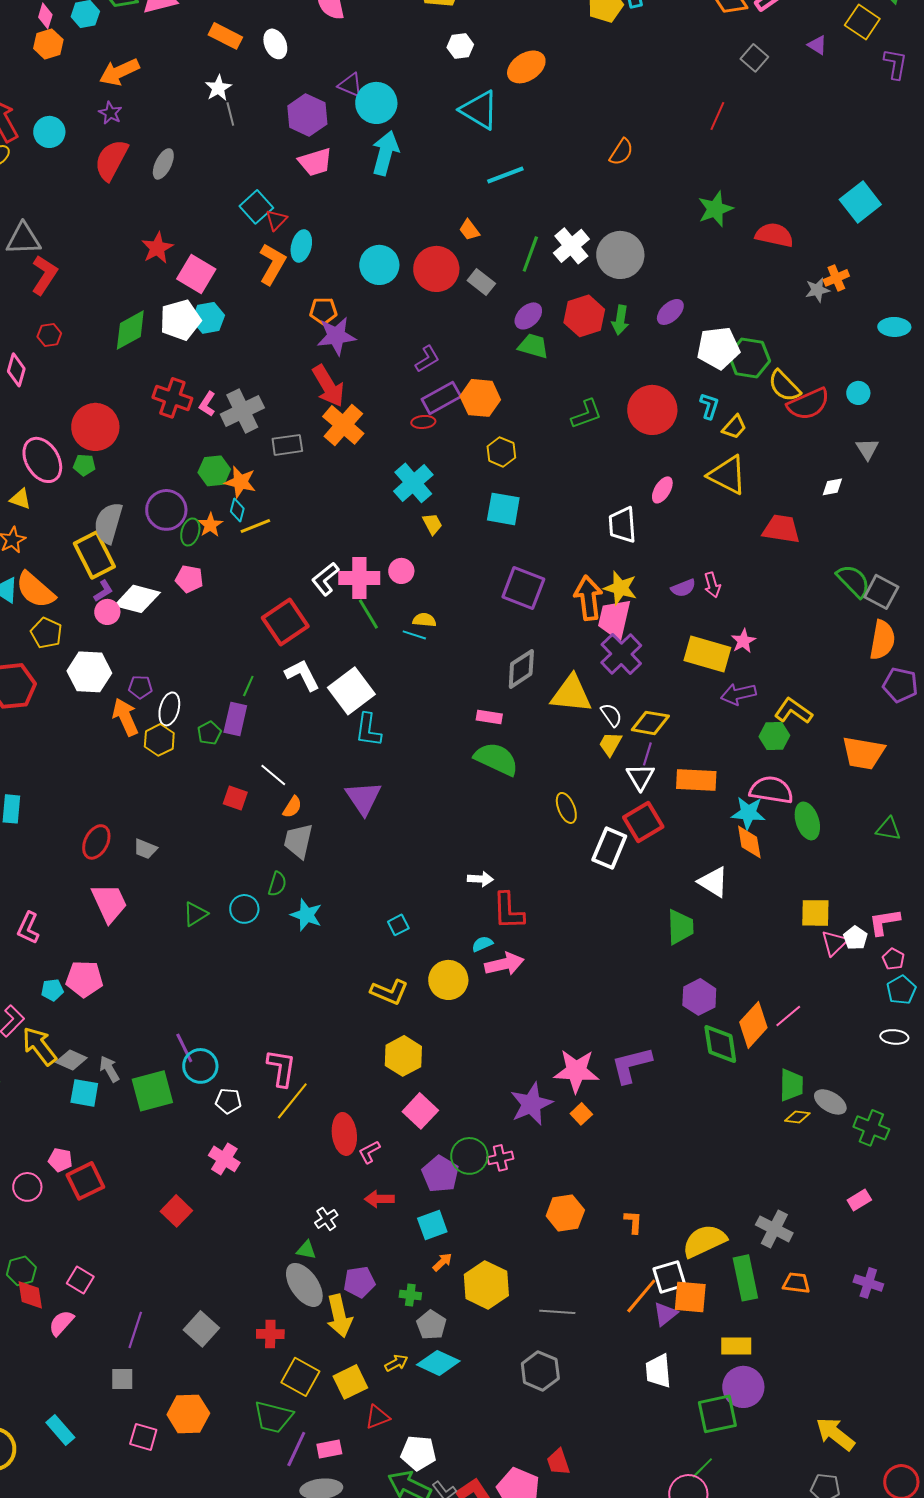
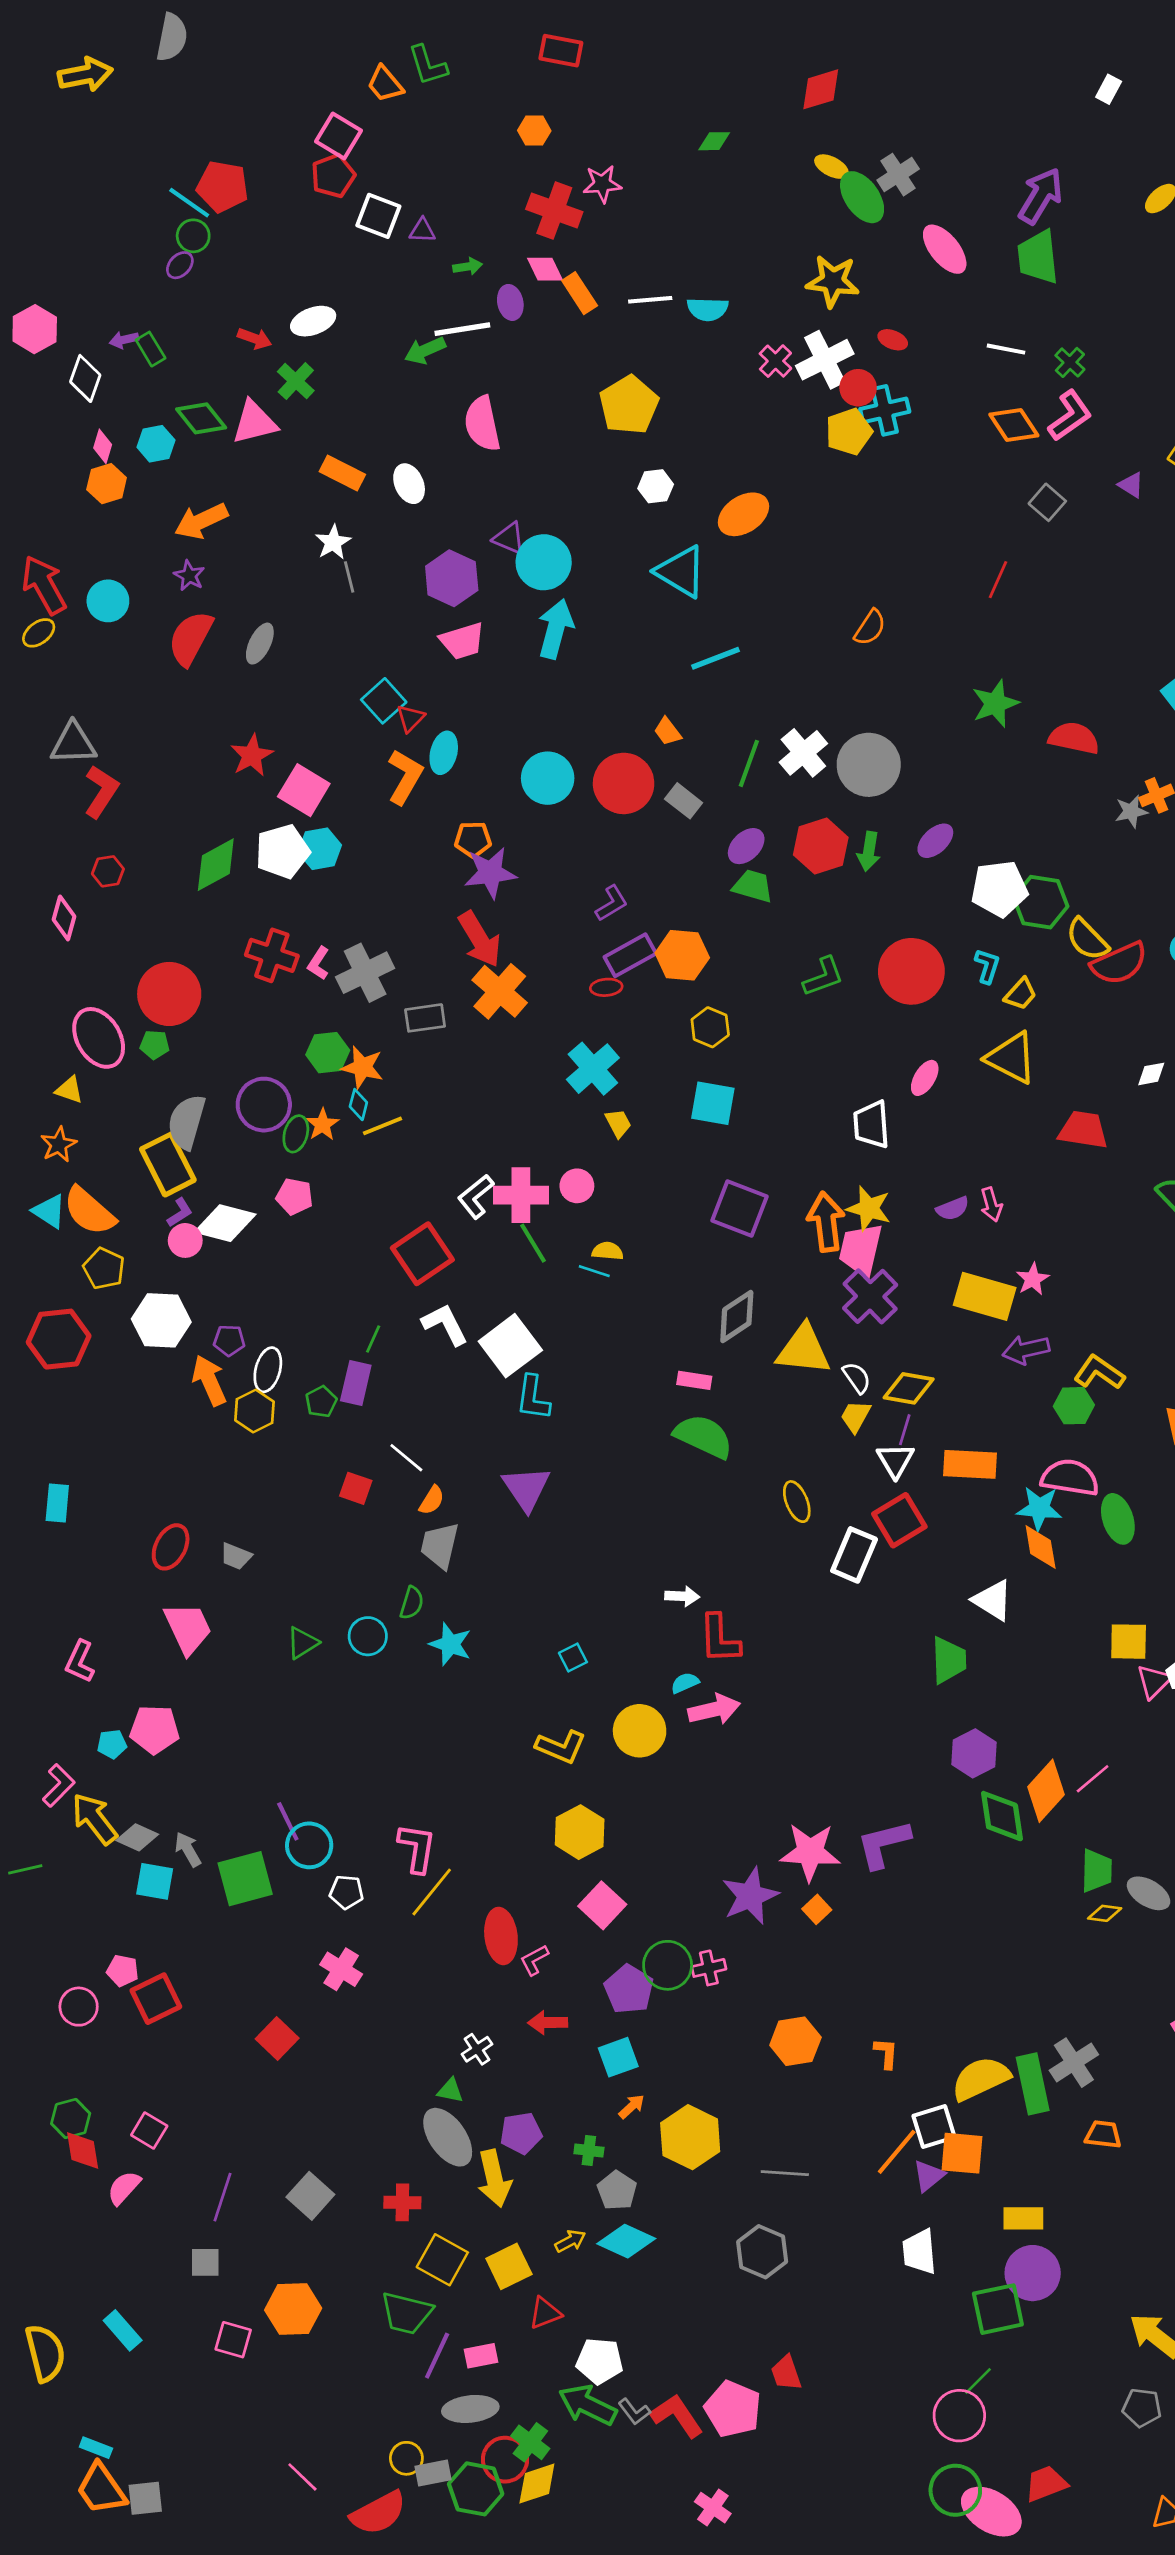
gray cross: (774, 1229) -> (1074, 2063), turned 30
green rectangle: (745, 1278) -> (1033, 2084), moved

